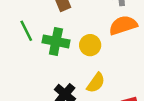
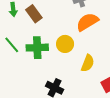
yellow semicircle: (96, 83) -> (88, 63), moved

